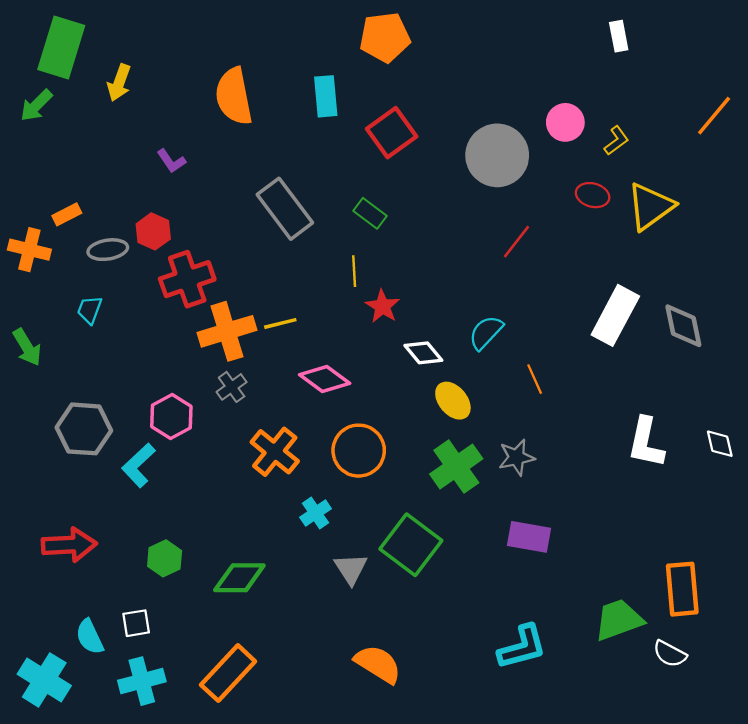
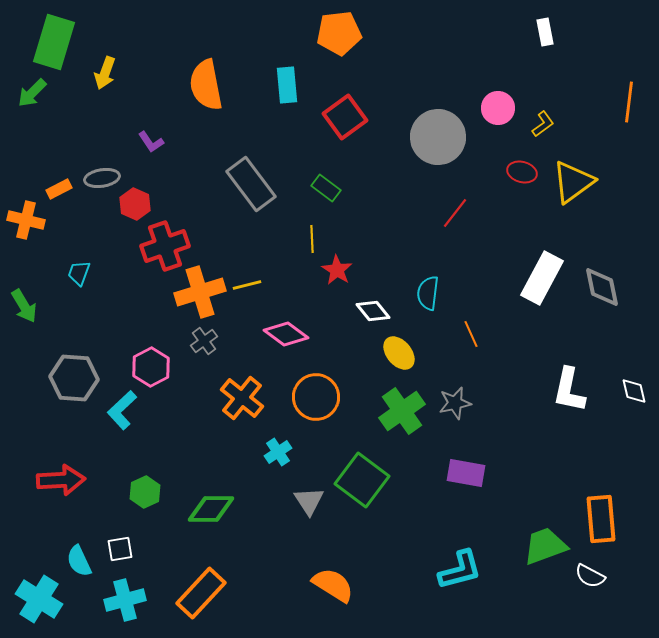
orange line: (714, 116) -> (629, 102), turned -33
gray ellipse: (108, 250) -> (102, 178), moved
cyan semicircle: (486, 332) -> (428, 293), turned -36

